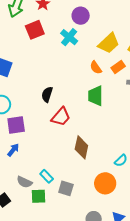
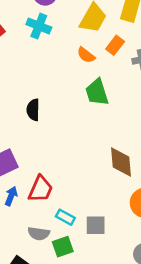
red trapezoid: (61, 117) -> (41, 189), moved
brown diamond: (81, 147) -> (121, 162), moved

